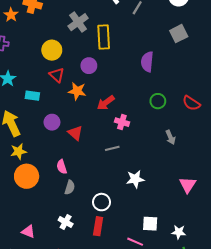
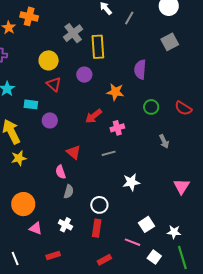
orange star: (77, 91) -> (115, 92), moved
red arrow: (106, 103) -> (94, 116), moved
purple circle: (52, 122) -> (50, 120), moved
pink cross: (122, 122) -> (117, 128), turned -32
red triangle: (75, 133) -> (74, 152), moved
orange circle: (27, 176) -> (23, 204), moved
white square: (150, 224) -> (147, 224), turned -35
pink triangle: (28, 232) -> (36, 228), moved

